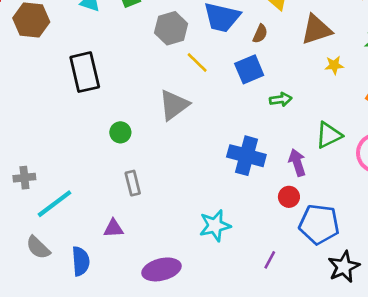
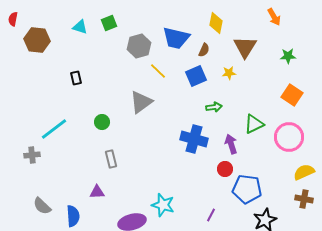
brown triangle: (316, 30) -> (245, 47), turned -40
yellow star: (334, 65) -> (229, 73), moved
black rectangle: (85, 72) -> (76, 78), size x0.5
green arrow: (281, 99) -> (214, 107), moved
cyan line: (55, 204) -> (54, 129), moved
cyan star: (215, 226) -> (163, 205), moved, turned 30

